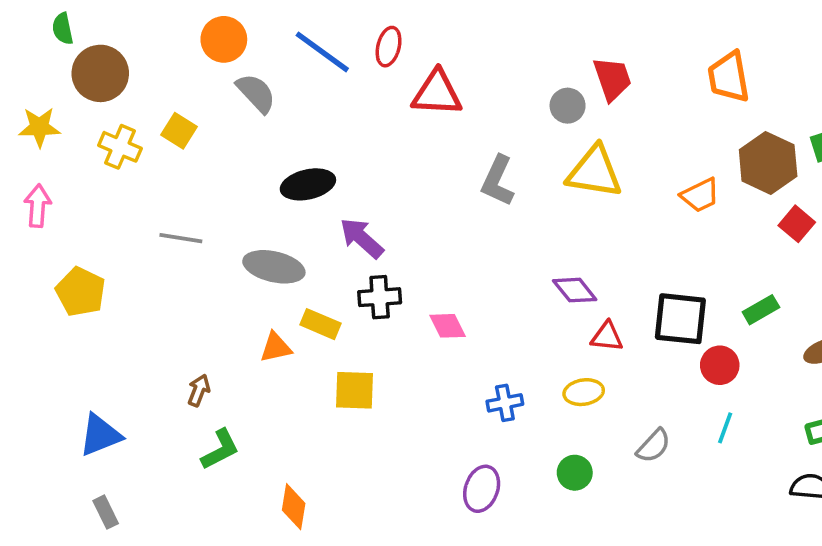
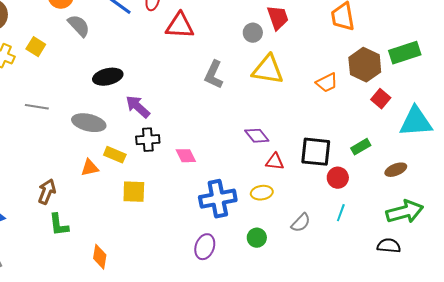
brown arrow: (199, 390) -> (47, 192), size x1.4
blue cross: (505, 403) -> (218, 199), size x1.8
green L-shape: (220, 449) -> (59, 225), turned 110

